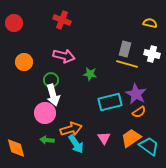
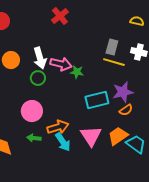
red cross: (62, 20) -> (60, 16), moved, turned 30
pink arrow: (64, 56) -> (61, 64), moved
purple star: (136, 94) -> (123, 92), turned 30
white arrow: (53, 95) -> (40, 58), moved
pink triangle: (104, 138) -> (91, 136), size x1.6

